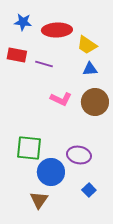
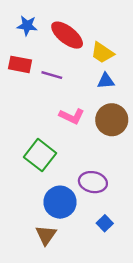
red ellipse: (57, 30) -> (67, 35), turned 40
green square: (29, 148) -> (40, 155), moved, turned 32

